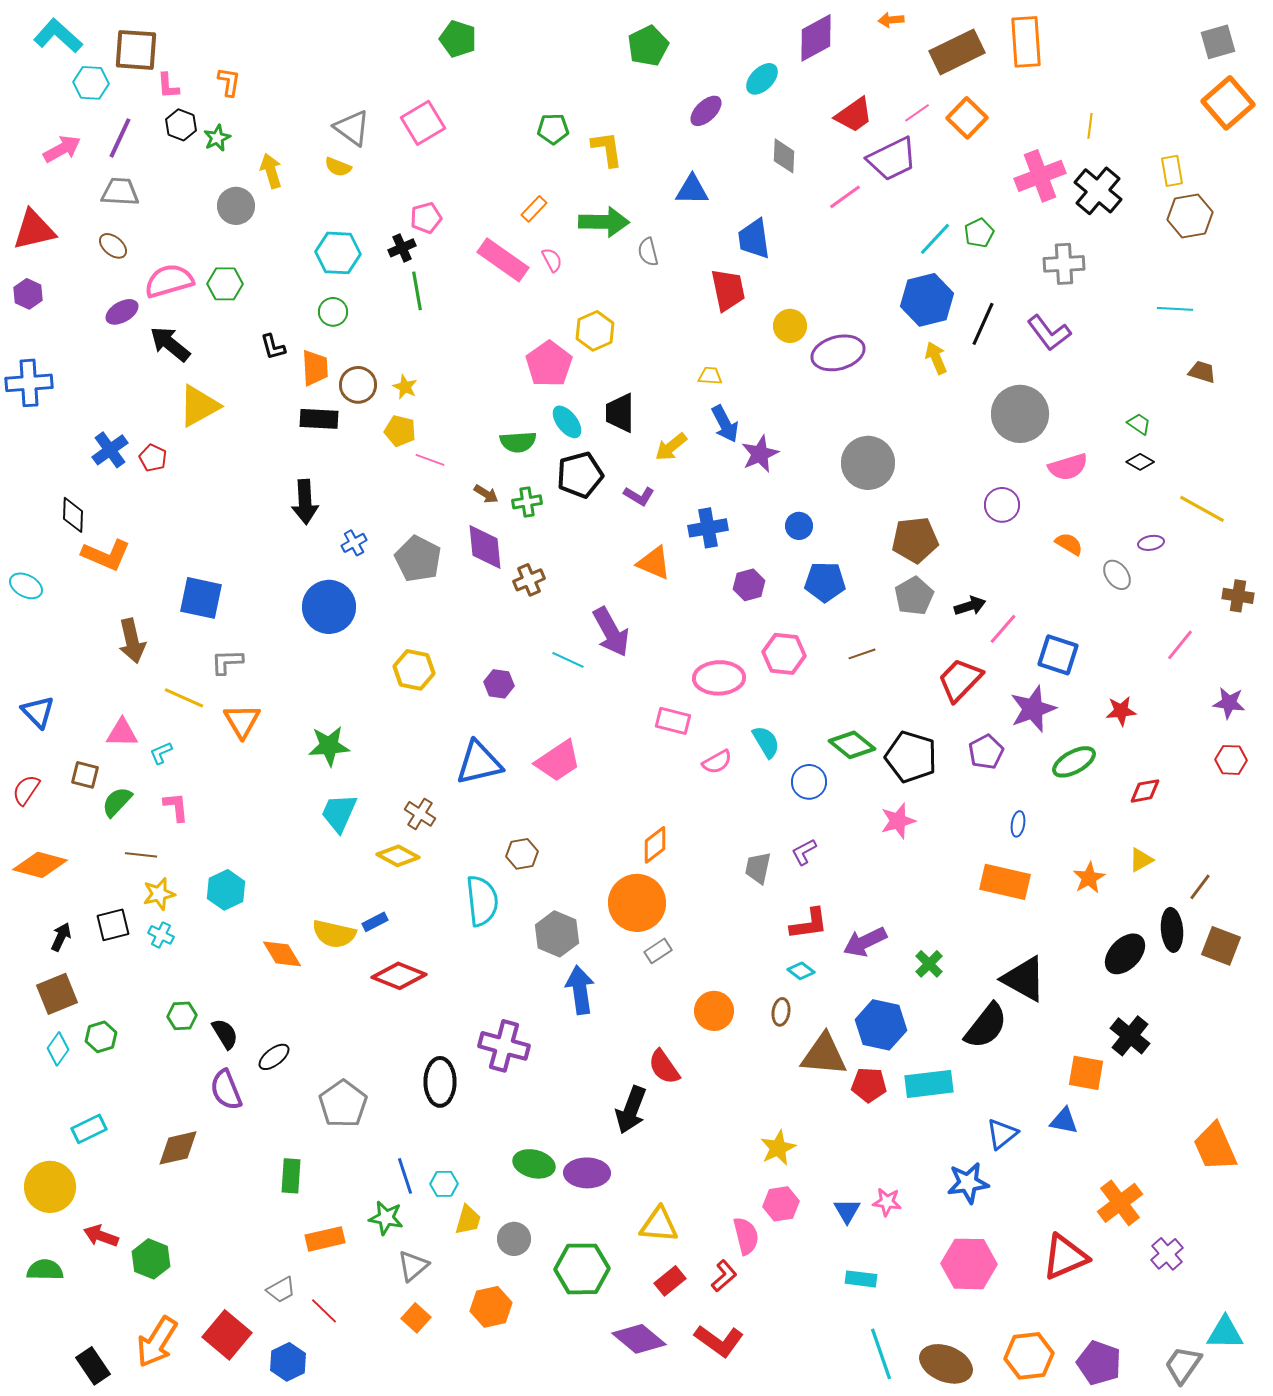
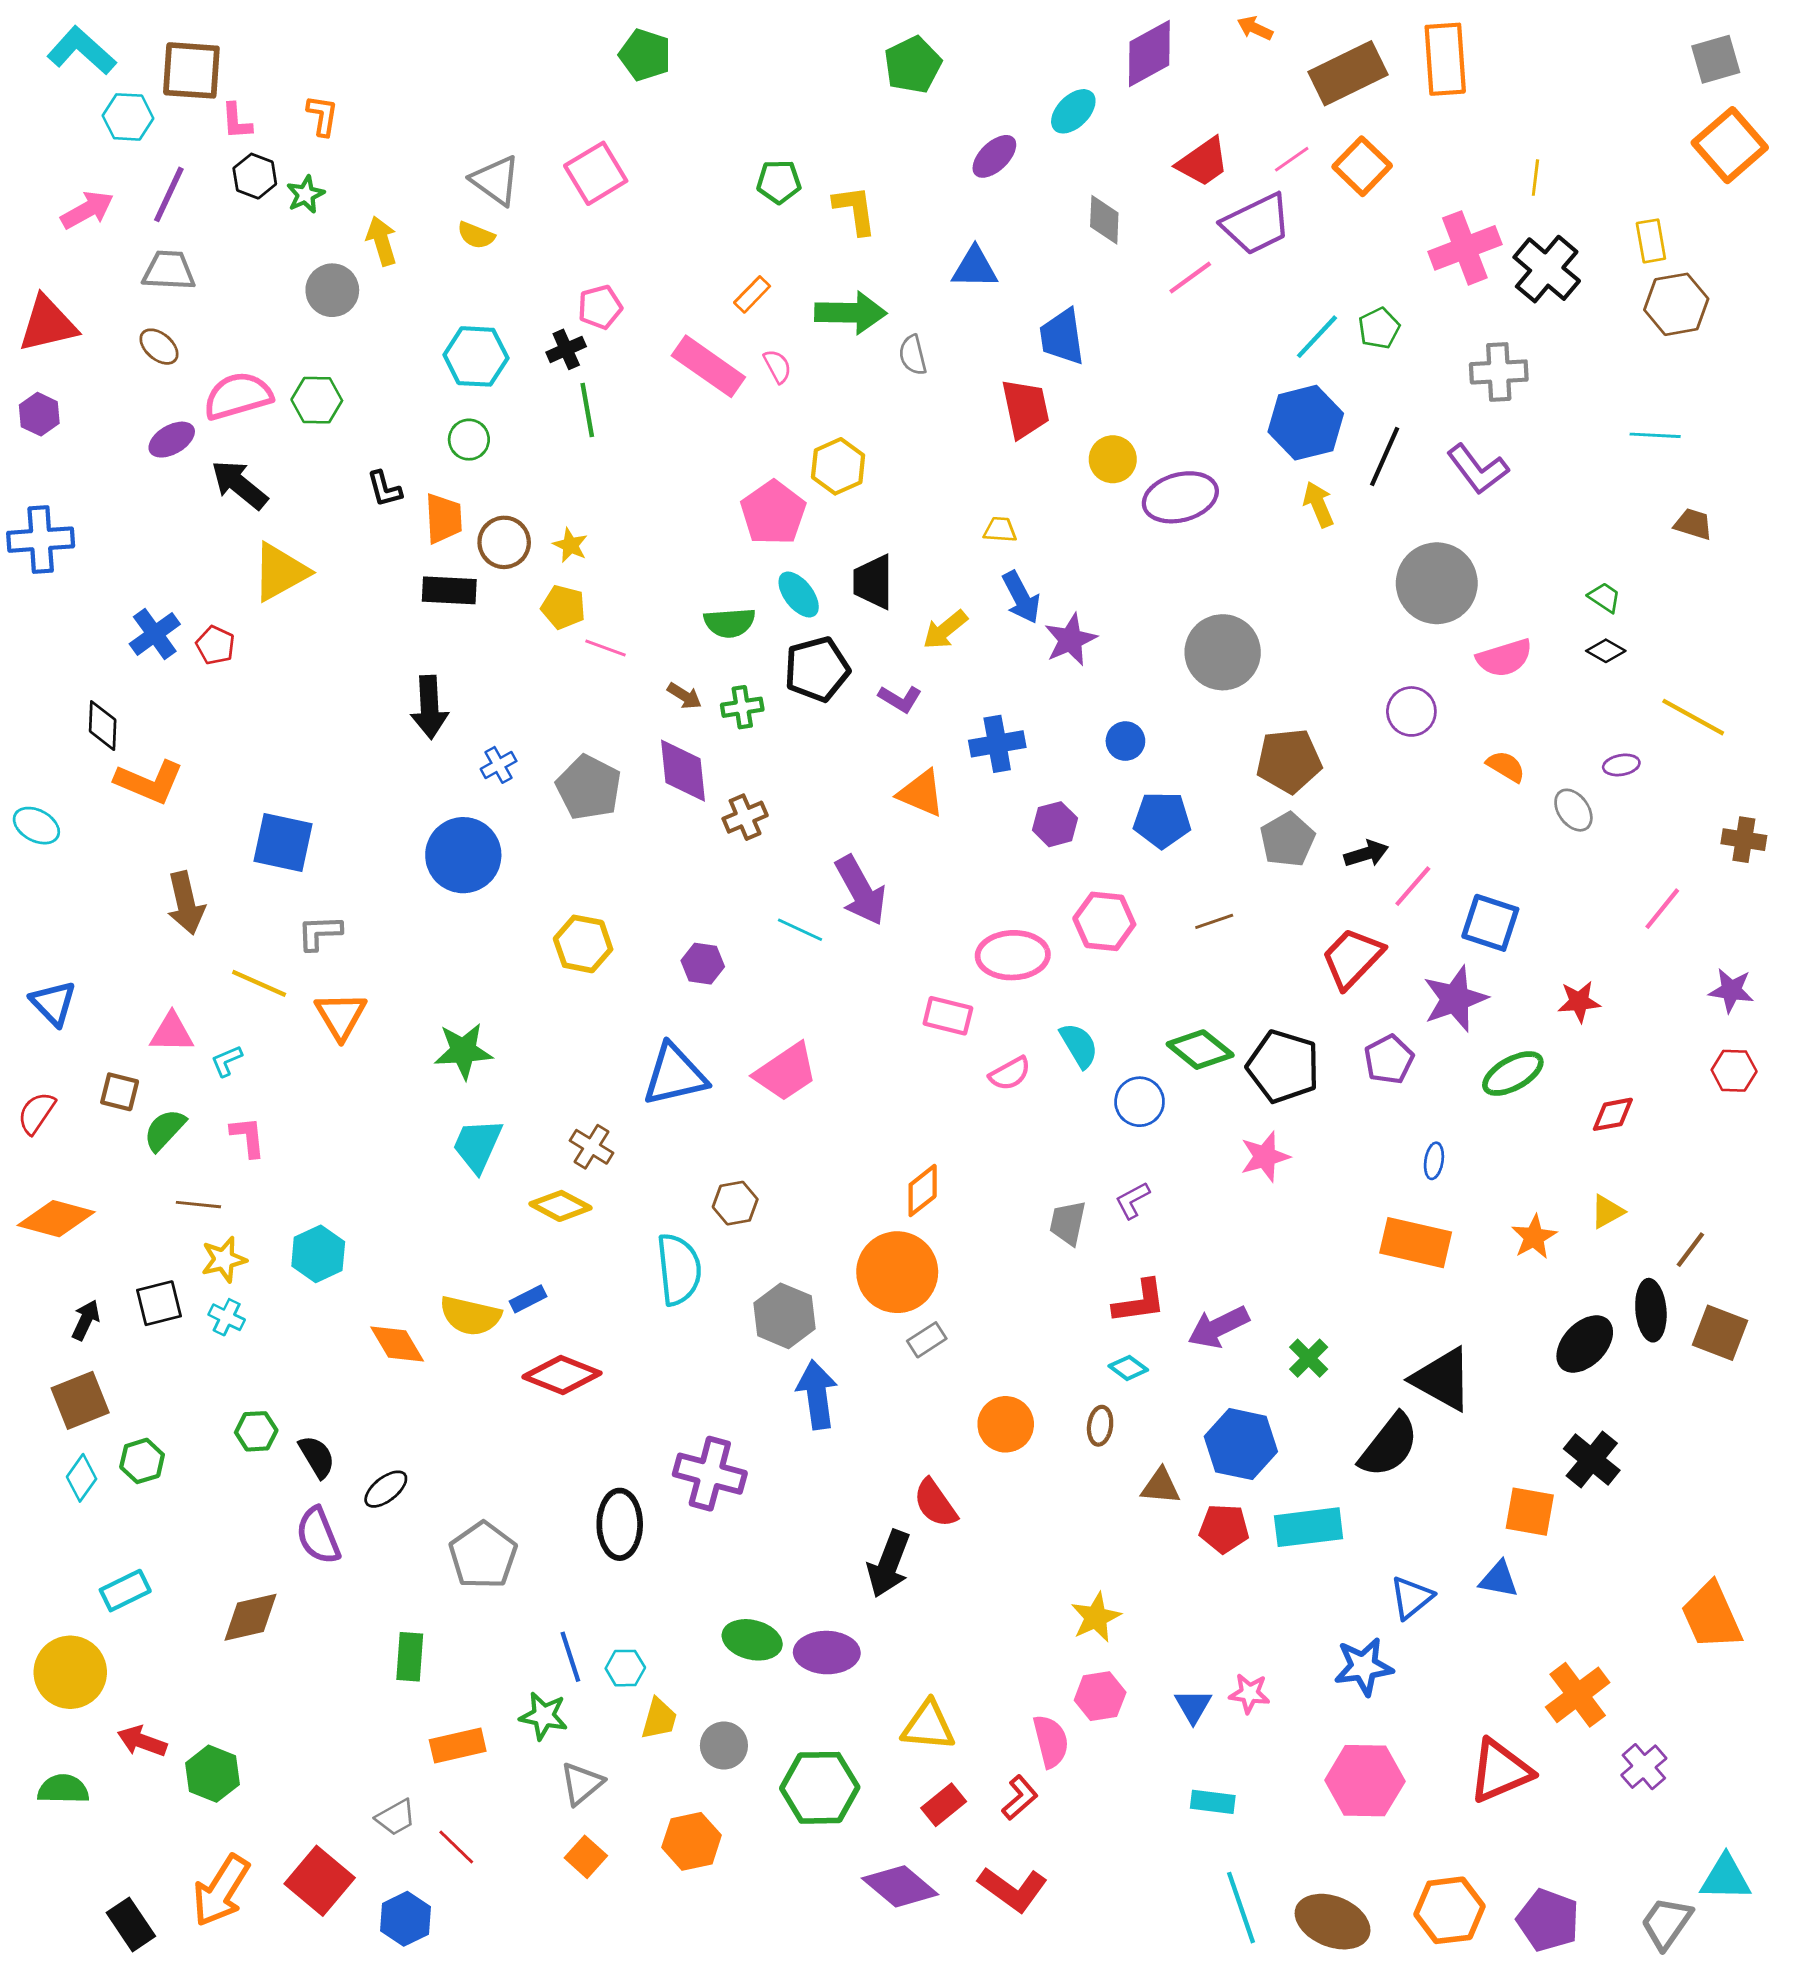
orange arrow: (891, 20) -> (1255, 28), turned 30
brown triangle: (824, 1055) -> (1161, 1486), size x0.6

